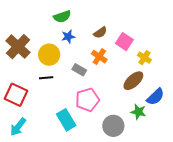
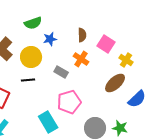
green semicircle: (62, 17) -> (33, 23), moved
brown semicircle: (100, 33) -> (82, 35), turned -56
green star: (138, 112) -> (120, 128), moved

